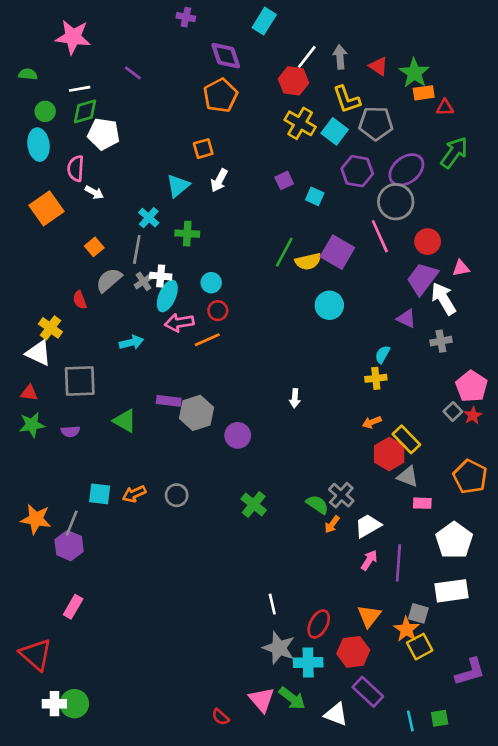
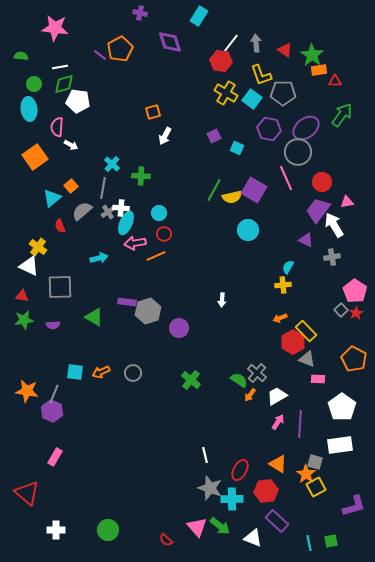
orange pentagon: (220, 95) -> (120, 49), moved
cyan triangle: (178, 186) -> (52, 198), moved
orange triangle: (369, 616) -> (278, 464), turned -36
white cross: (54, 704) -> (56, 530), moved
green circle: (74, 704) -> (108, 530), moved

